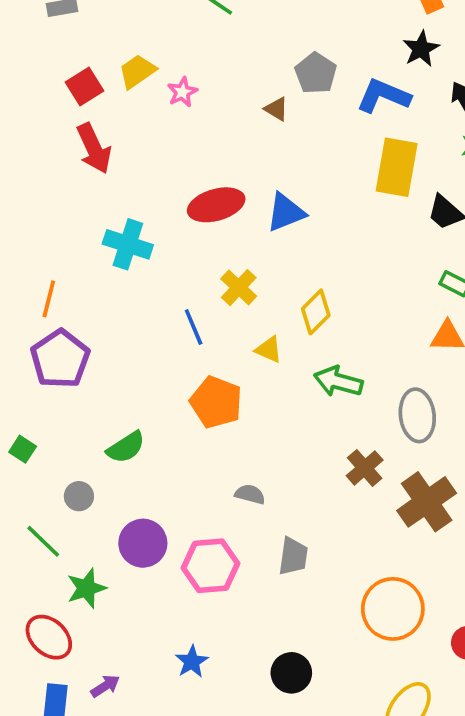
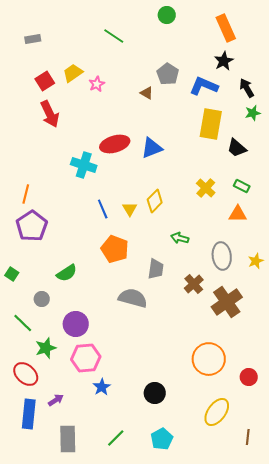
cyan cross: (128, 244) -> (84, 165), moved
yellow cross: (239, 288) -> (206, 188), moved
yellow diamond: (316, 312) -> (155, 201), moved
yellow triangle: (269, 350) -> (130, 209), moved, turned 35
green arrow: (338, 382) -> (180, 238), size x0.7
gray semicircle: (250, 494) -> (133, 298), size x1.8
gray trapezoid: (293, 556) -> (156, 269), moved
pink hexagon: (211, 566) -> (86, 358), moved

